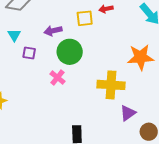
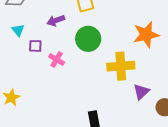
green circle: (70, 52) -> (88, 39), moved
pink cross: (57, 78) -> (57, 59), moved

